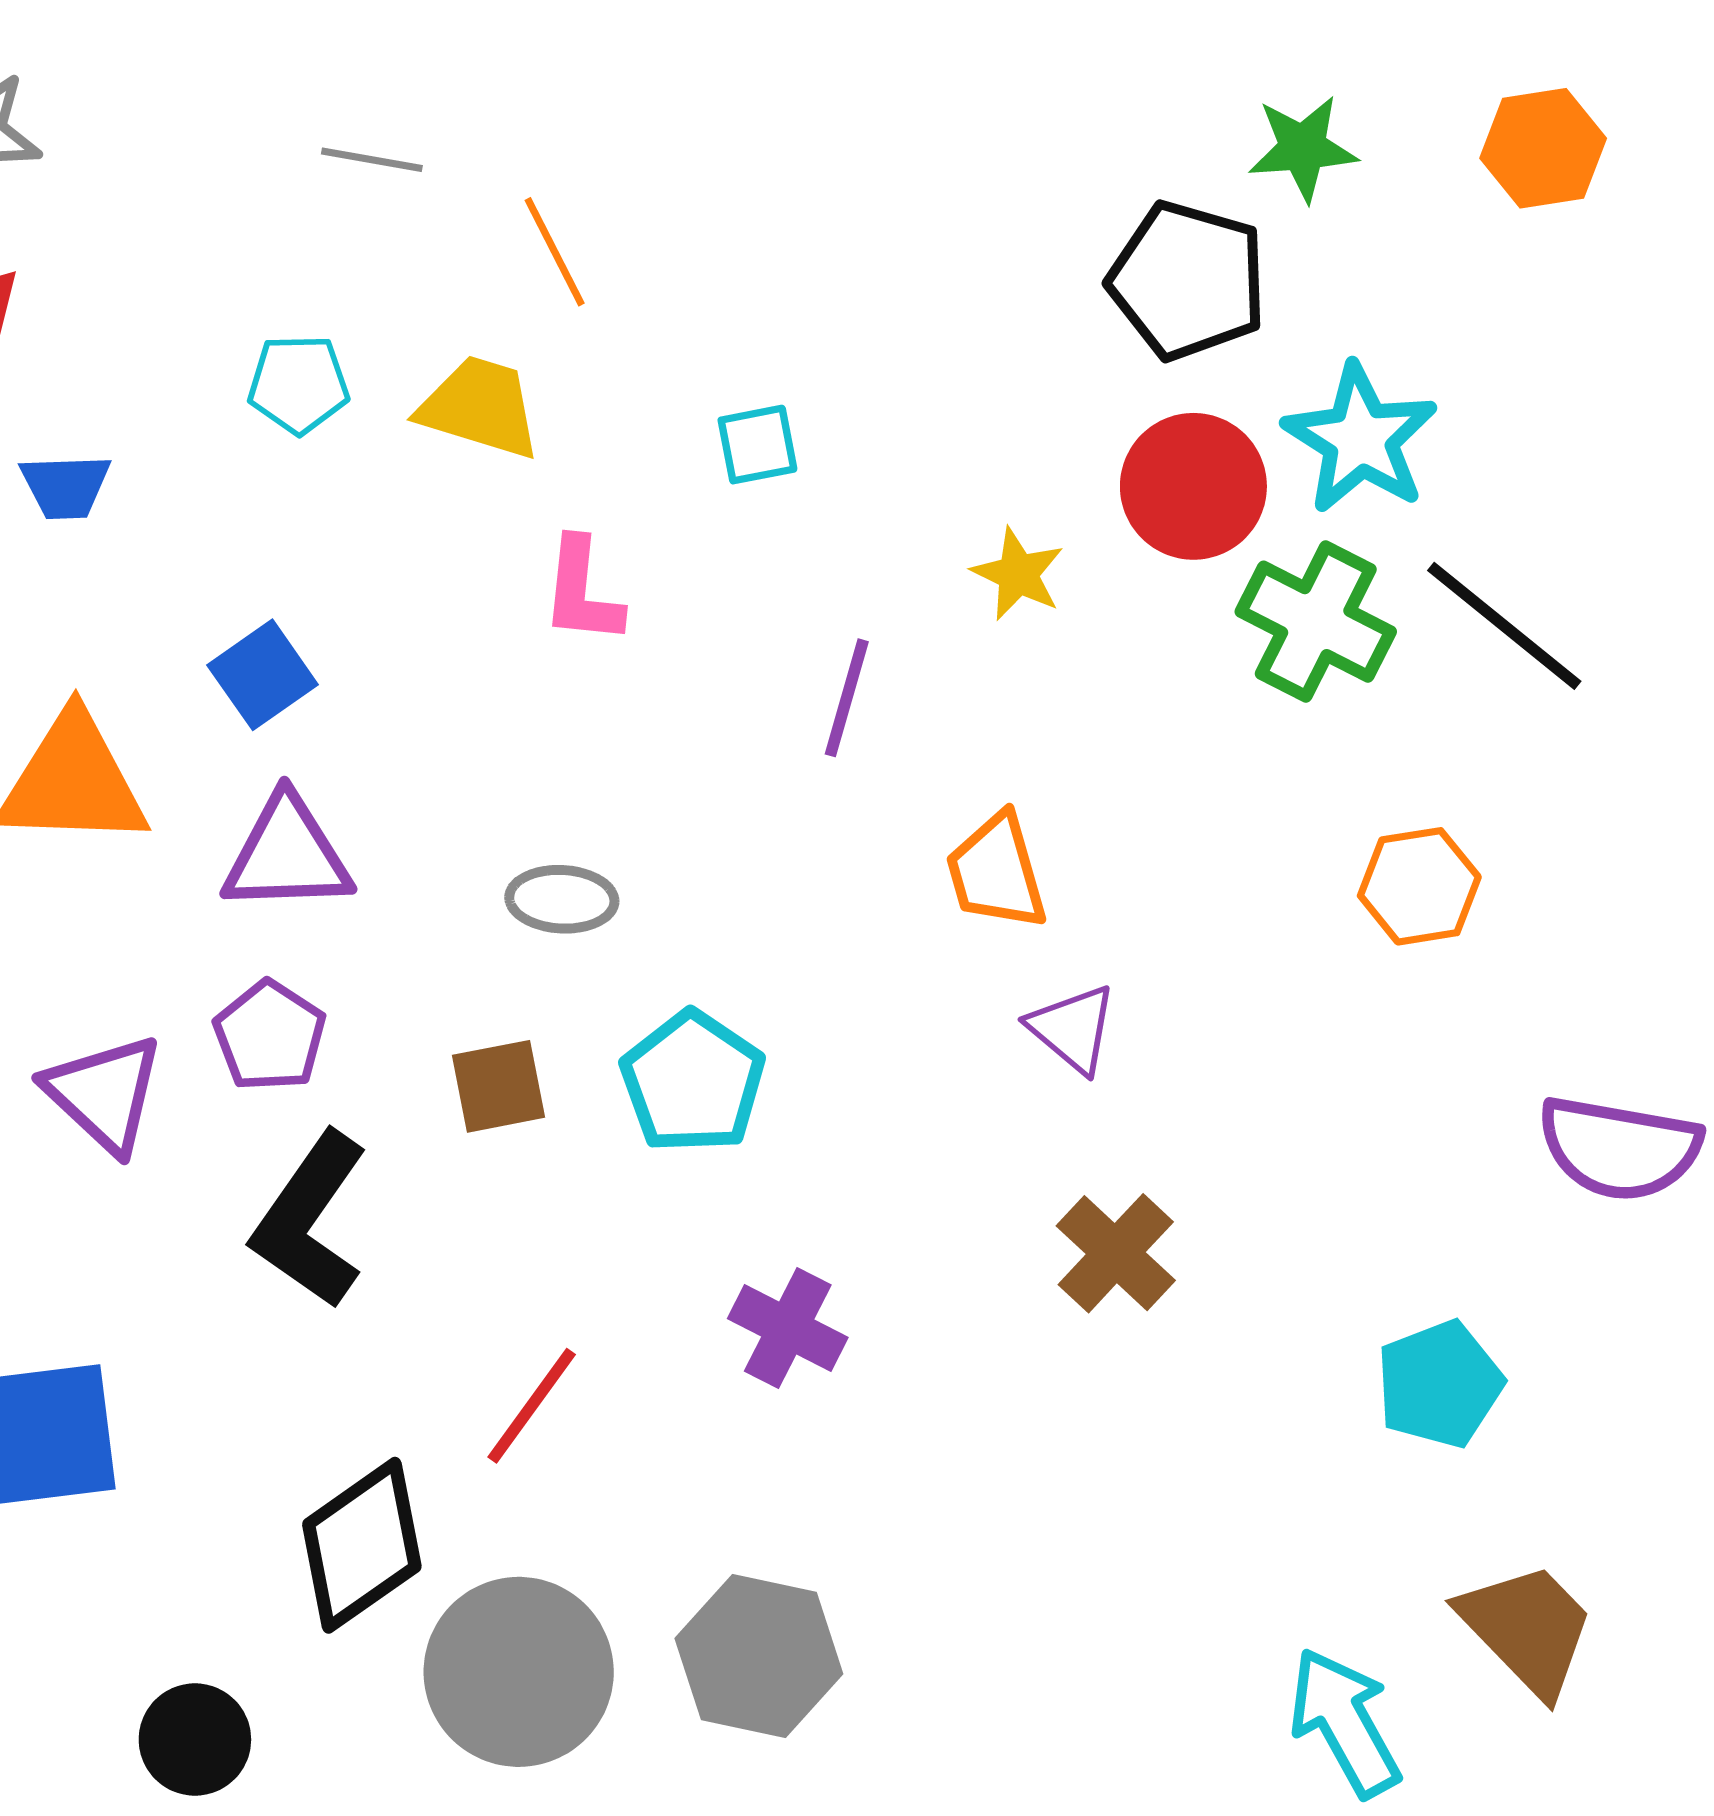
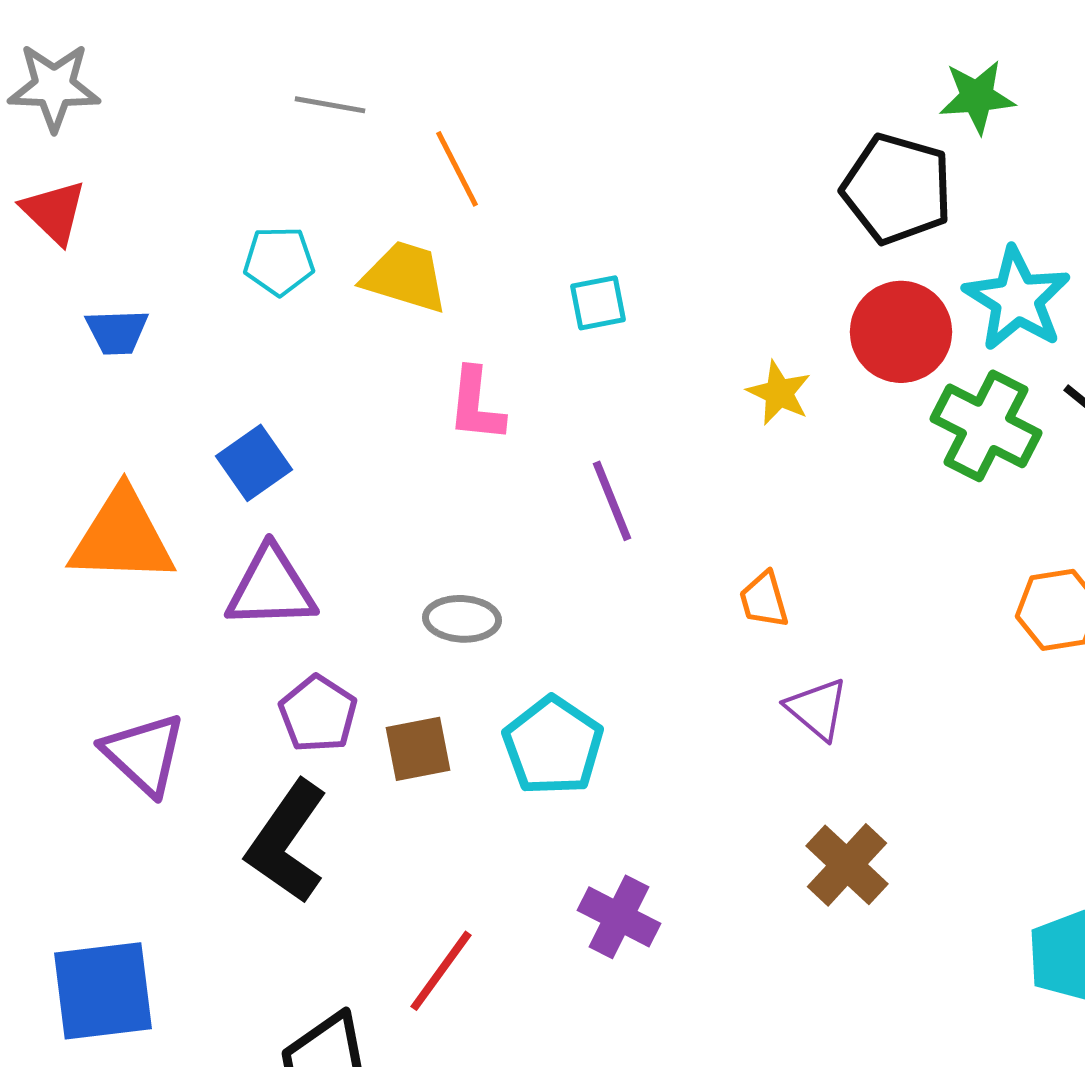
purple line: (847, 698) -> (612, 501), moved, turned -38
orange trapezoid: (996, 872) -> (764, 600), size x0.7
purple pentagon: (270, 1036) -> (318, 714), moved

